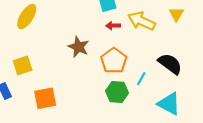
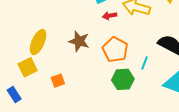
yellow ellipse: (27, 17) -> (38, 42), moved
orange square: (45, 98) -> (58, 81), moved, size x0.6

